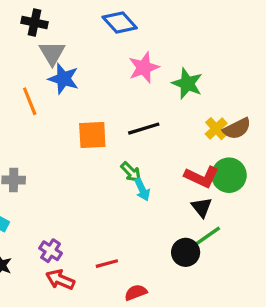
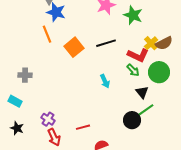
orange line: (30, 101) -> (47, 34), moved
orange square: (92, 135) -> (74, 47), turned -36
green arrow: (131, 172) -> (133, 70), moved
red L-shape: (202, 177) -> (138, 55), moved
red arrow: (60, 280) -> (54, 137), turned -138

